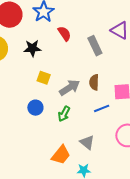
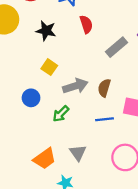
gray rectangle: (95, 46) -> (116, 47), turned 60

